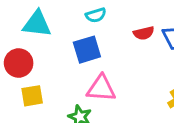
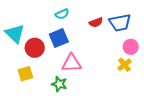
cyan triangle: (37, 24) -> (15, 34), moved, turned 45
red circle: (19, 63) -> (35, 48), moved

